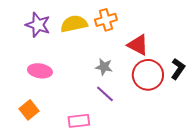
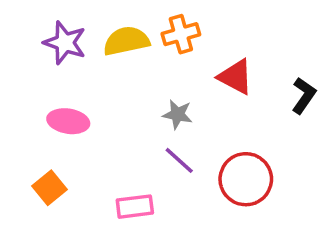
black L-shape: (178, 69) -> (304, 96), moved
red circle: (148, 75) -> (246, 179), moved

